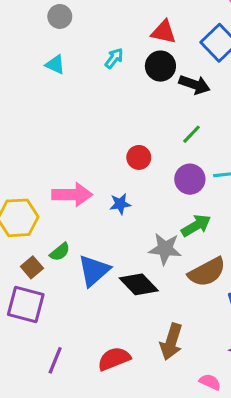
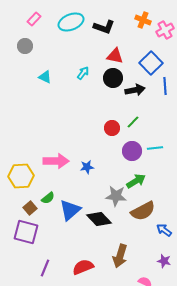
gray circle: (60, 16) -> (25, 46), moved
black arrow: (195, 85) -> (135, 90), turned -30
red circle: (139, 157) -> (112, 128), moved

